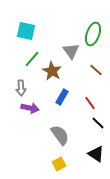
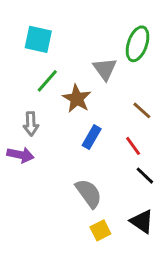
brown line: (96, 70) -> (142, 110), moved
purple arrow: (30, 108) -> (21, 155), moved
yellow square: (59, 164) -> (100, 230), moved

